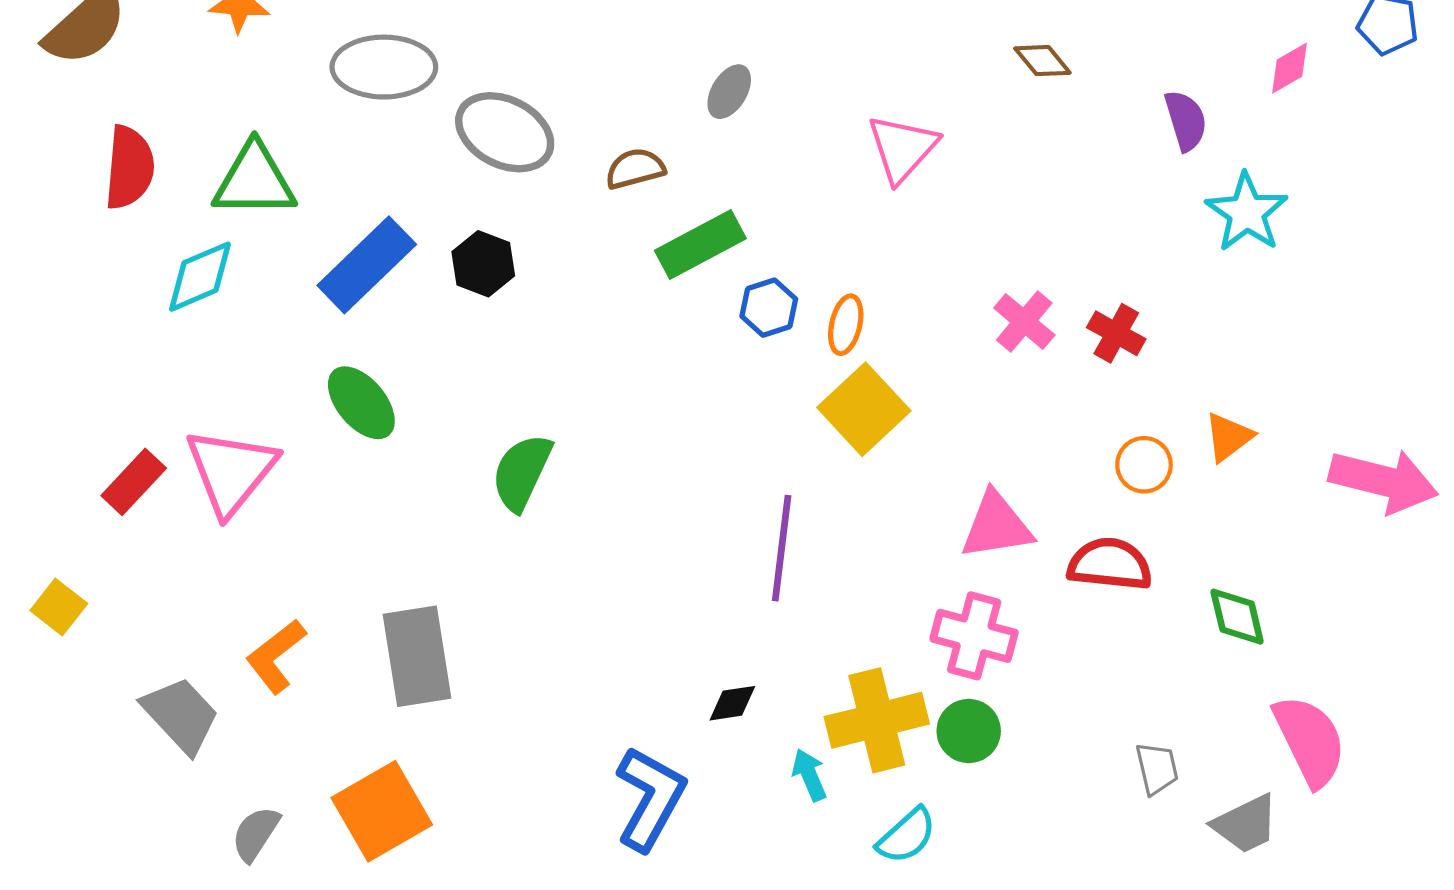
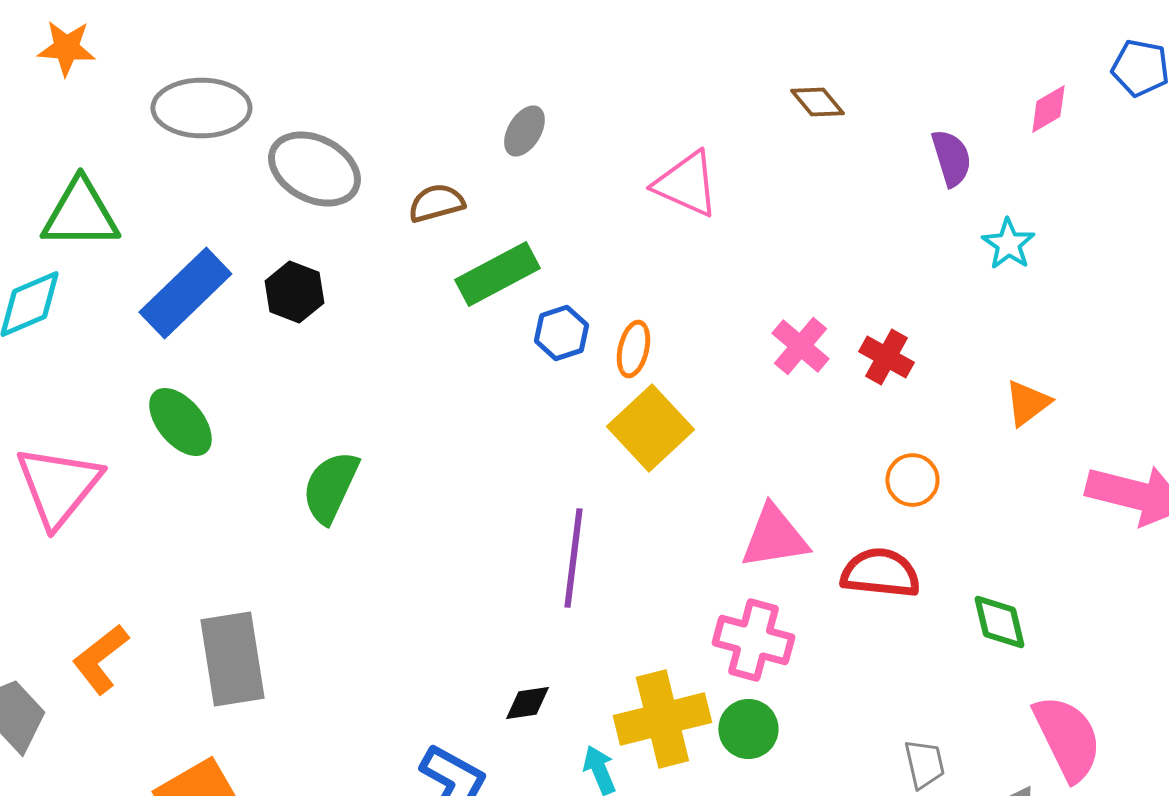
pink triangle: (902, 148) -> (686, 184), turned -48
cyan star: (1247, 212) -> (1008, 244), size x0.7
orange triangle: (1229, 437) -> (1027, 403), moved

